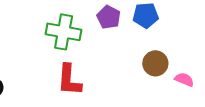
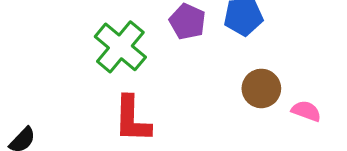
green cross: (64, 32) -> (120, 47), turned 32

